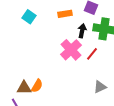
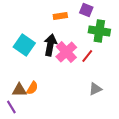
cyan square: (29, 17) -> (24, 45), moved, size x1.5
black arrow: (82, 31) -> (50, 45), moved, size x1.5

